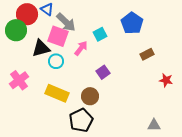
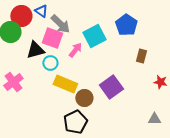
cyan square: (100, 34) -> (94, 36), size x1.6
brown rectangle: (147, 54) -> (141, 56), turned -48
purple square: (103, 72) -> (111, 87), moved, size x1.6
yellow rectangle: (57, 93) -> (65, 84), moved
gray triangle: (154, 125) -> (154, 119), moved

